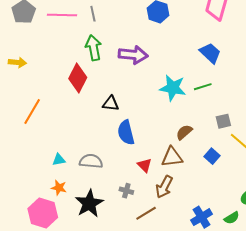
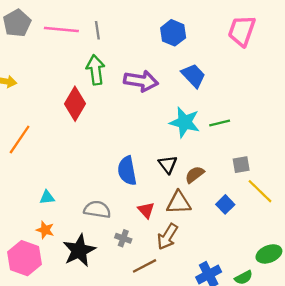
blue trapezoid: (210, 53) -> (193, 76), moved
black triangle: (111, 104) -> (168, 164), moved, turned 42
gray semicircle: (91, 161) -> (97, 210), moved

